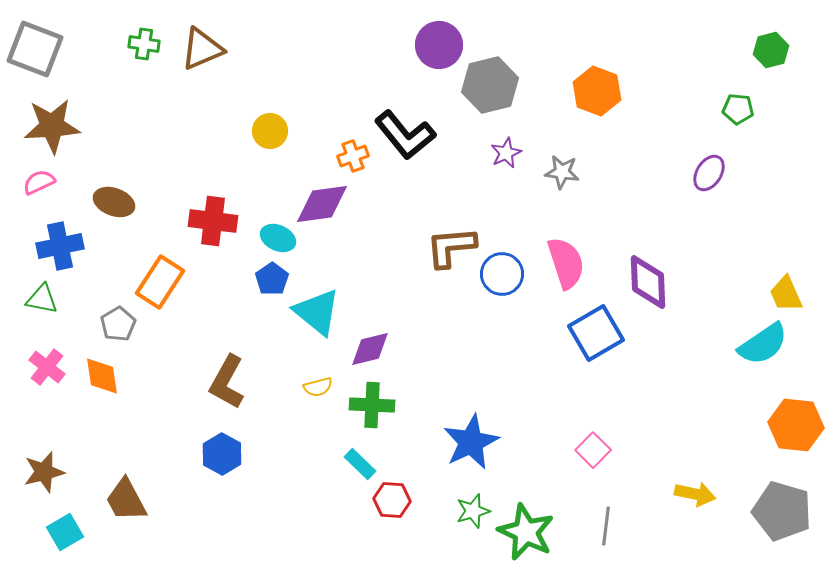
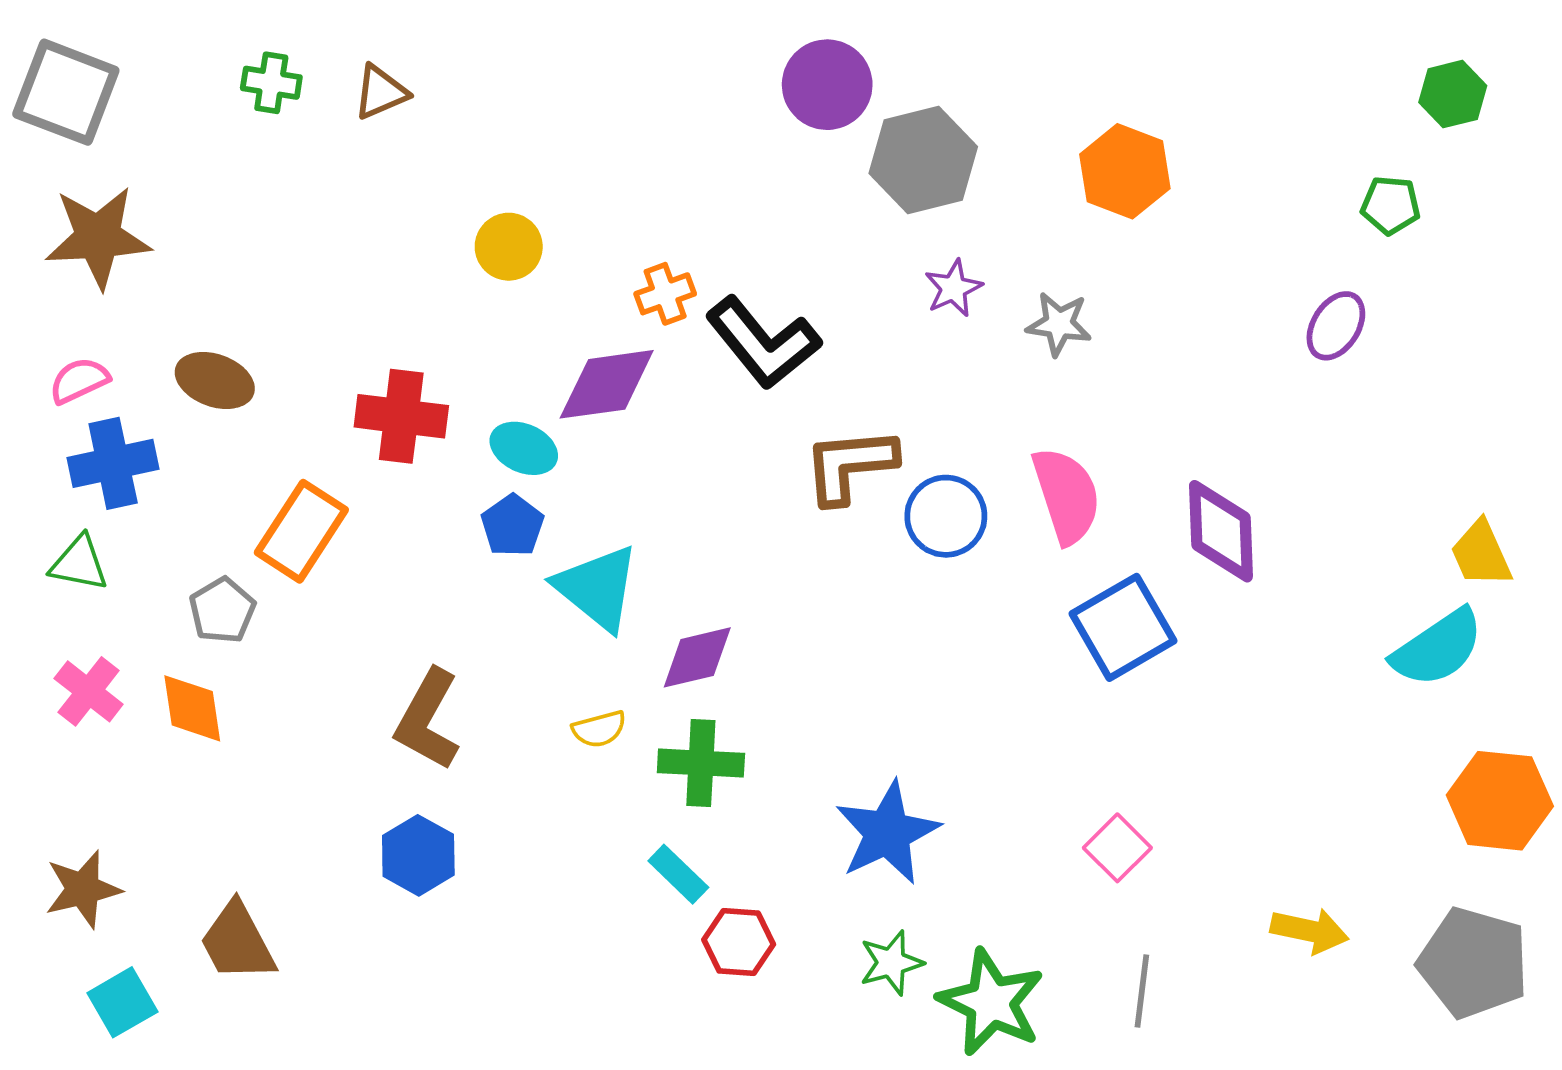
brown triangle: (202, 49) -> (381, 92), size x0.7
black L-shape: (405, 135) -> (763, 343), moved
pink semicircle: (39, 182) -> (79, 380), moved

